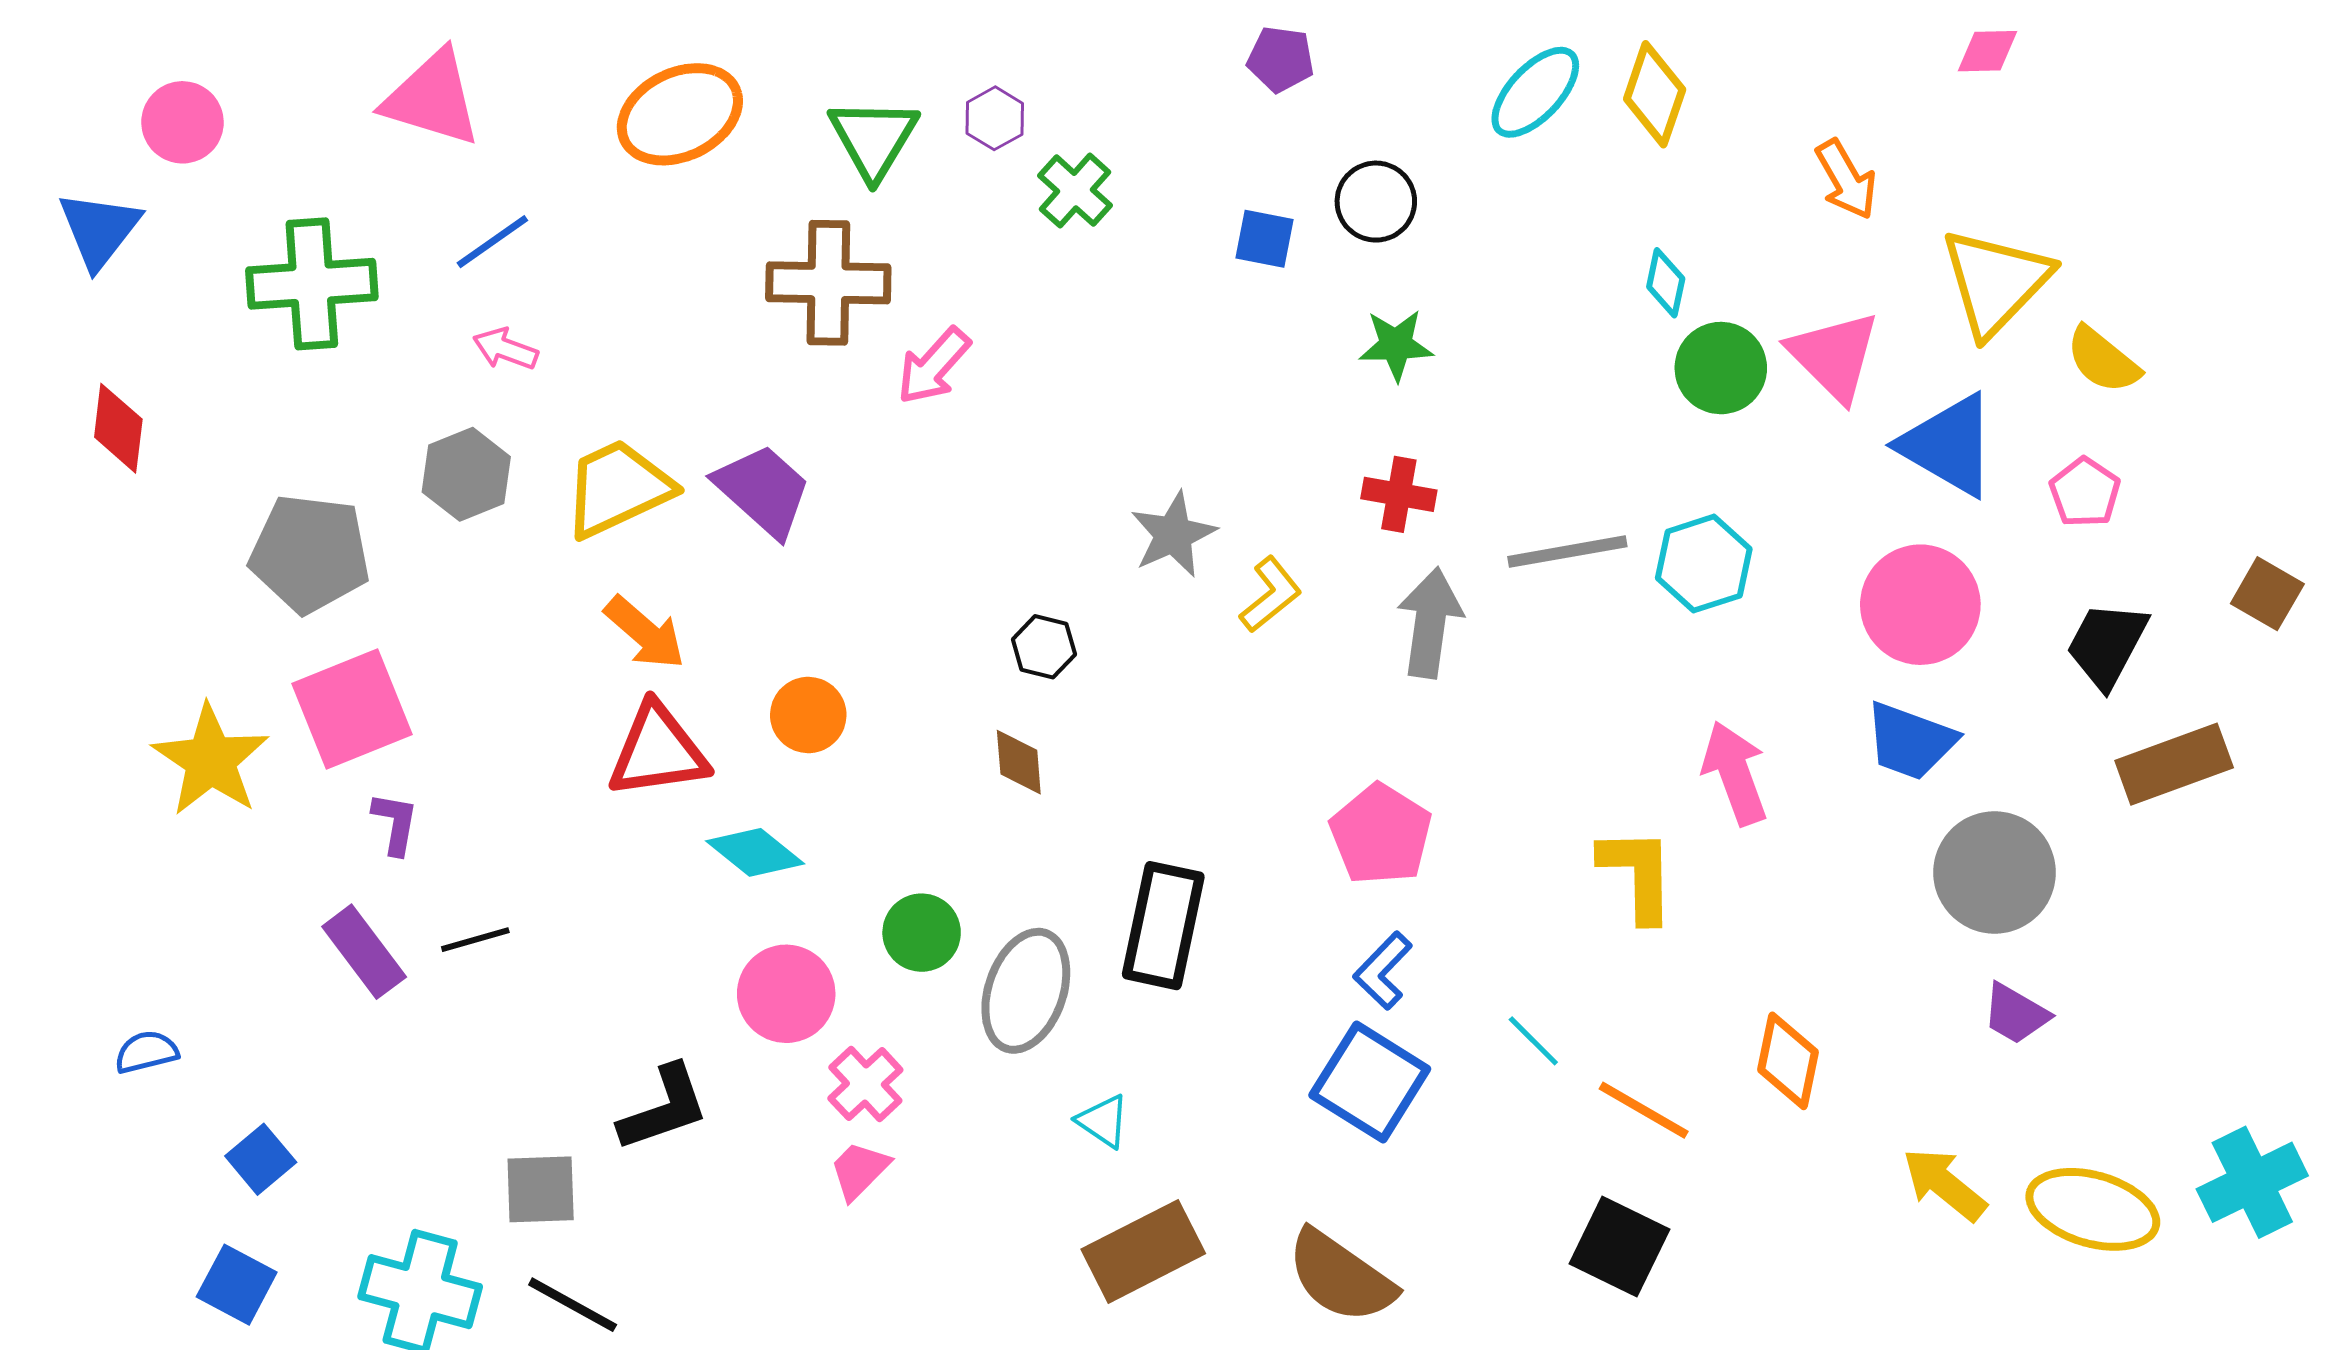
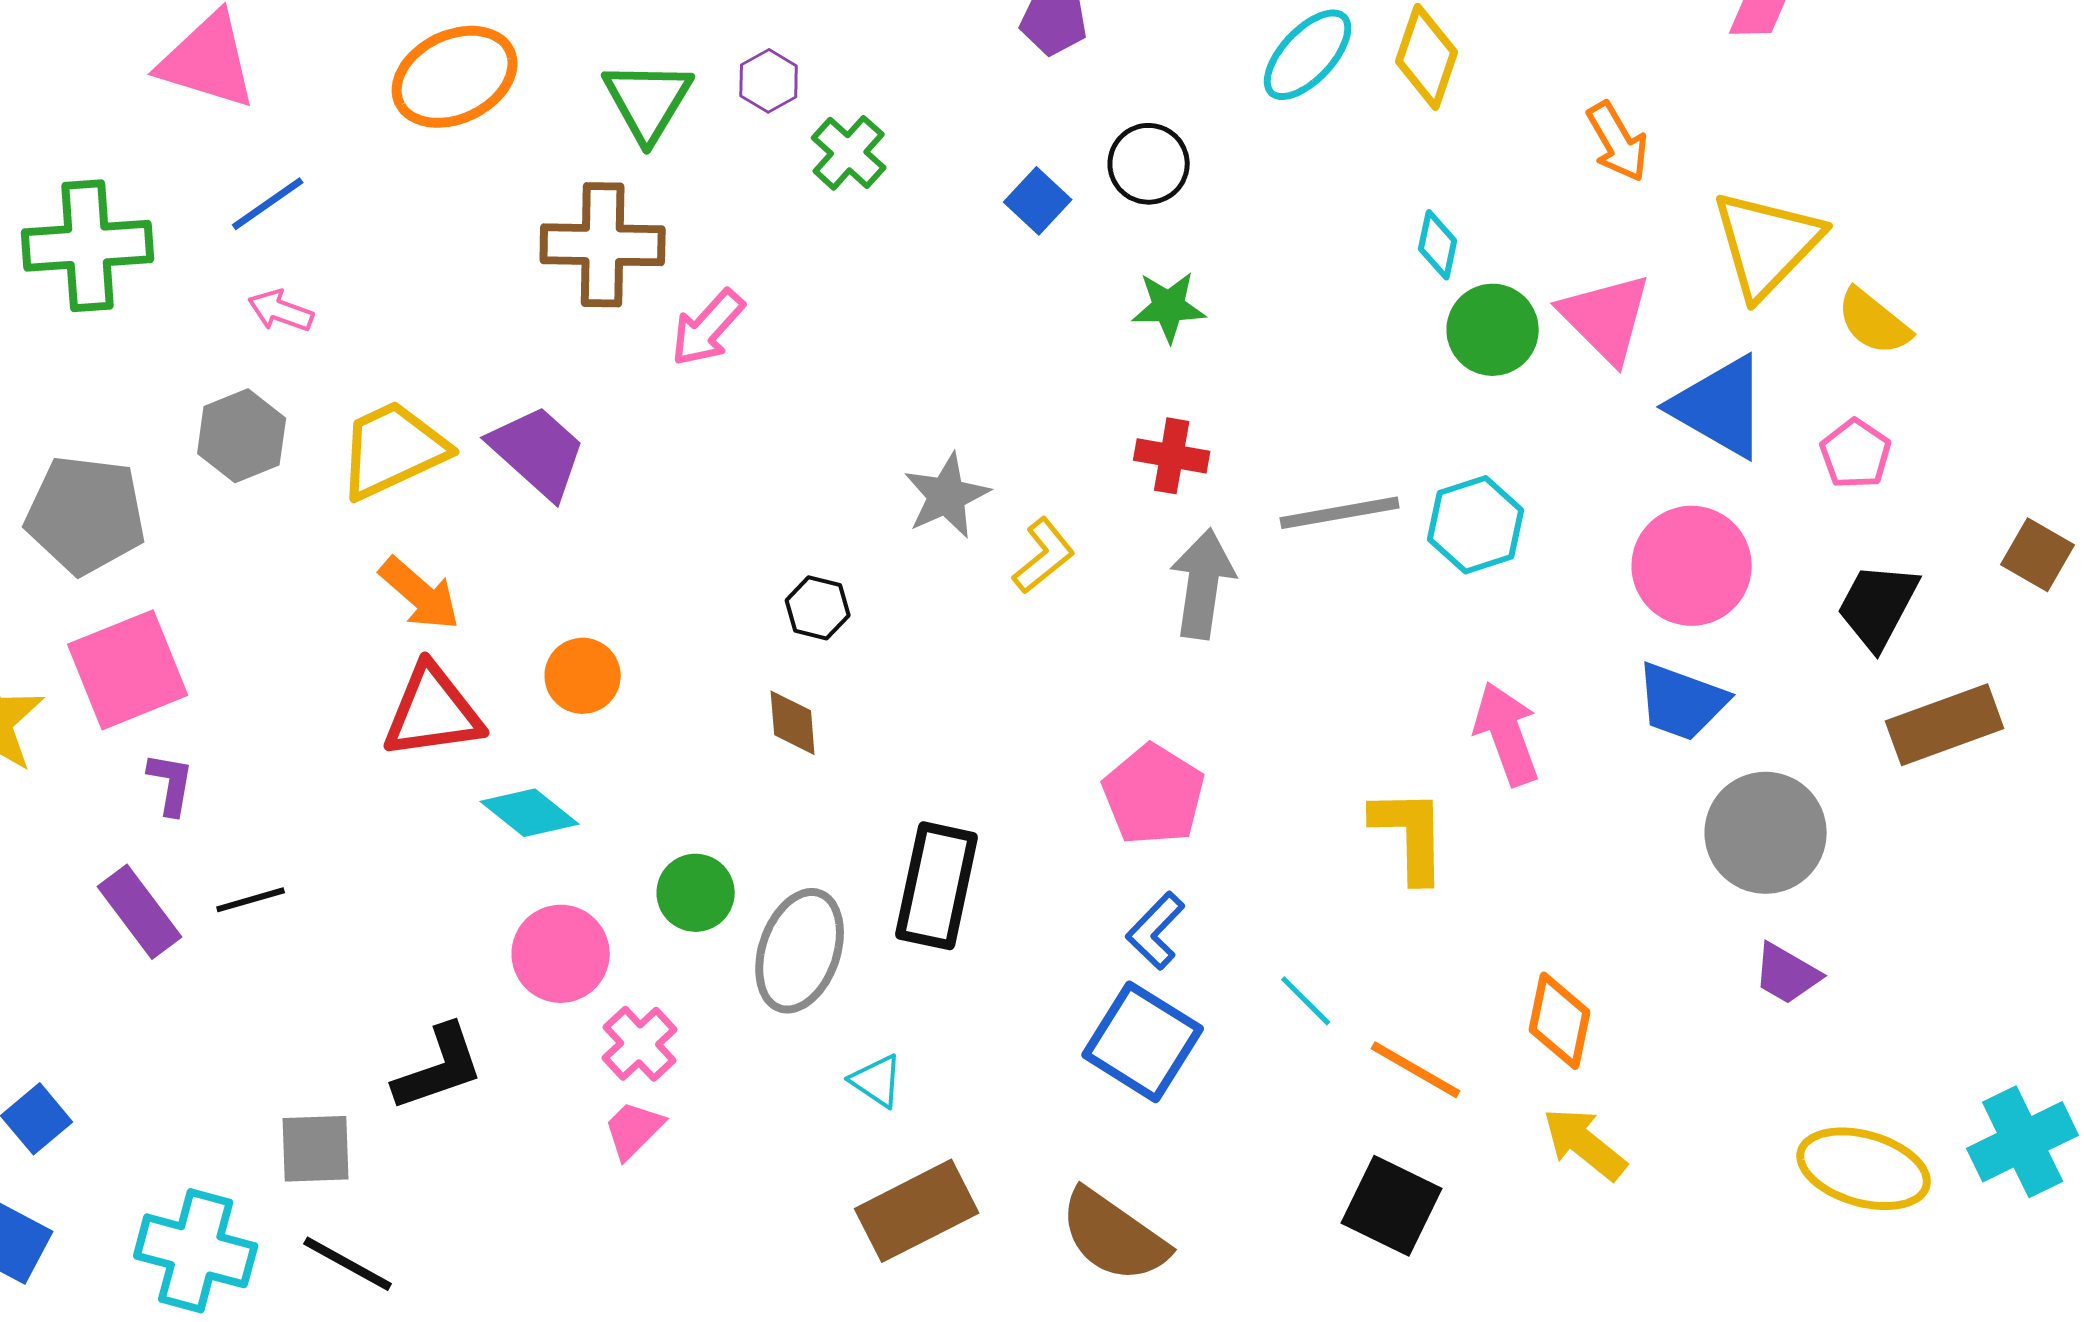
blue square: (1265, 239) -> (1038, 201), turned 32
yellow arrow: (1944, 1184) -> (1585, 1144), moved

